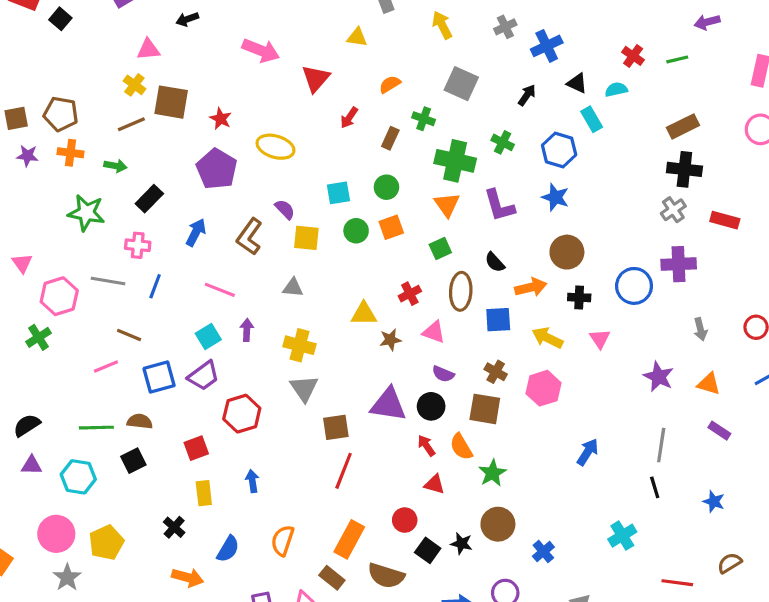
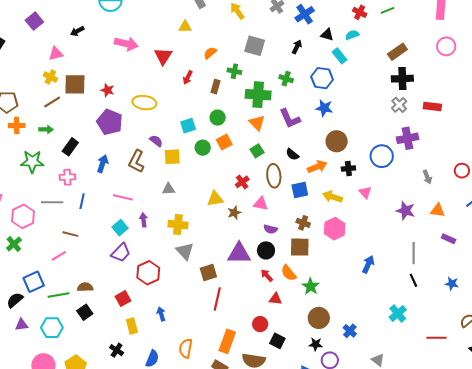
blue square: (159, 377) -> (34, 282), moved
black star: (462, 544) -> (316, 344), moved

